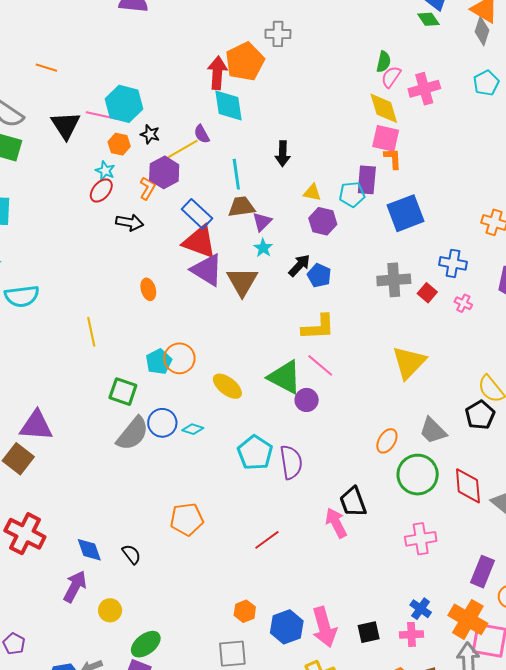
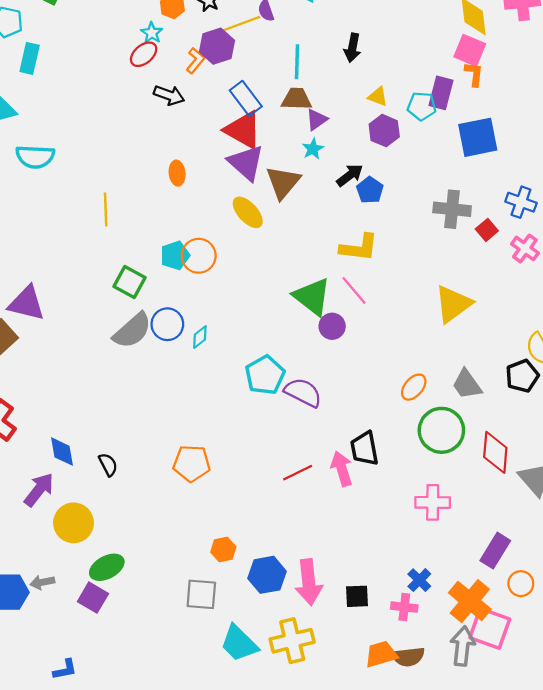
pink cross: (463, 303) -> (525, 248), size x1.4
yellow ellipse: (227, 386) -> (248, 212), moved
cyan diamond: (193, 429) -> (200, 337), turned -65
purple semicircle: (291, 462) -> (303, 392), turned -64
orange pentagon: (187, 519) -> (192, 463), moved
red line: (267, 540) -> (298, 473), moved
yellow circle: (110, 610) -> (74, 523), size x1.5

